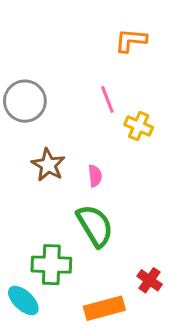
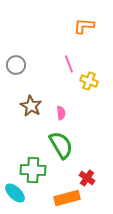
gray circle: (25, 101) -> (16, 65), size x0.7
red cross: (150, 280) -> (87, 178), moved

